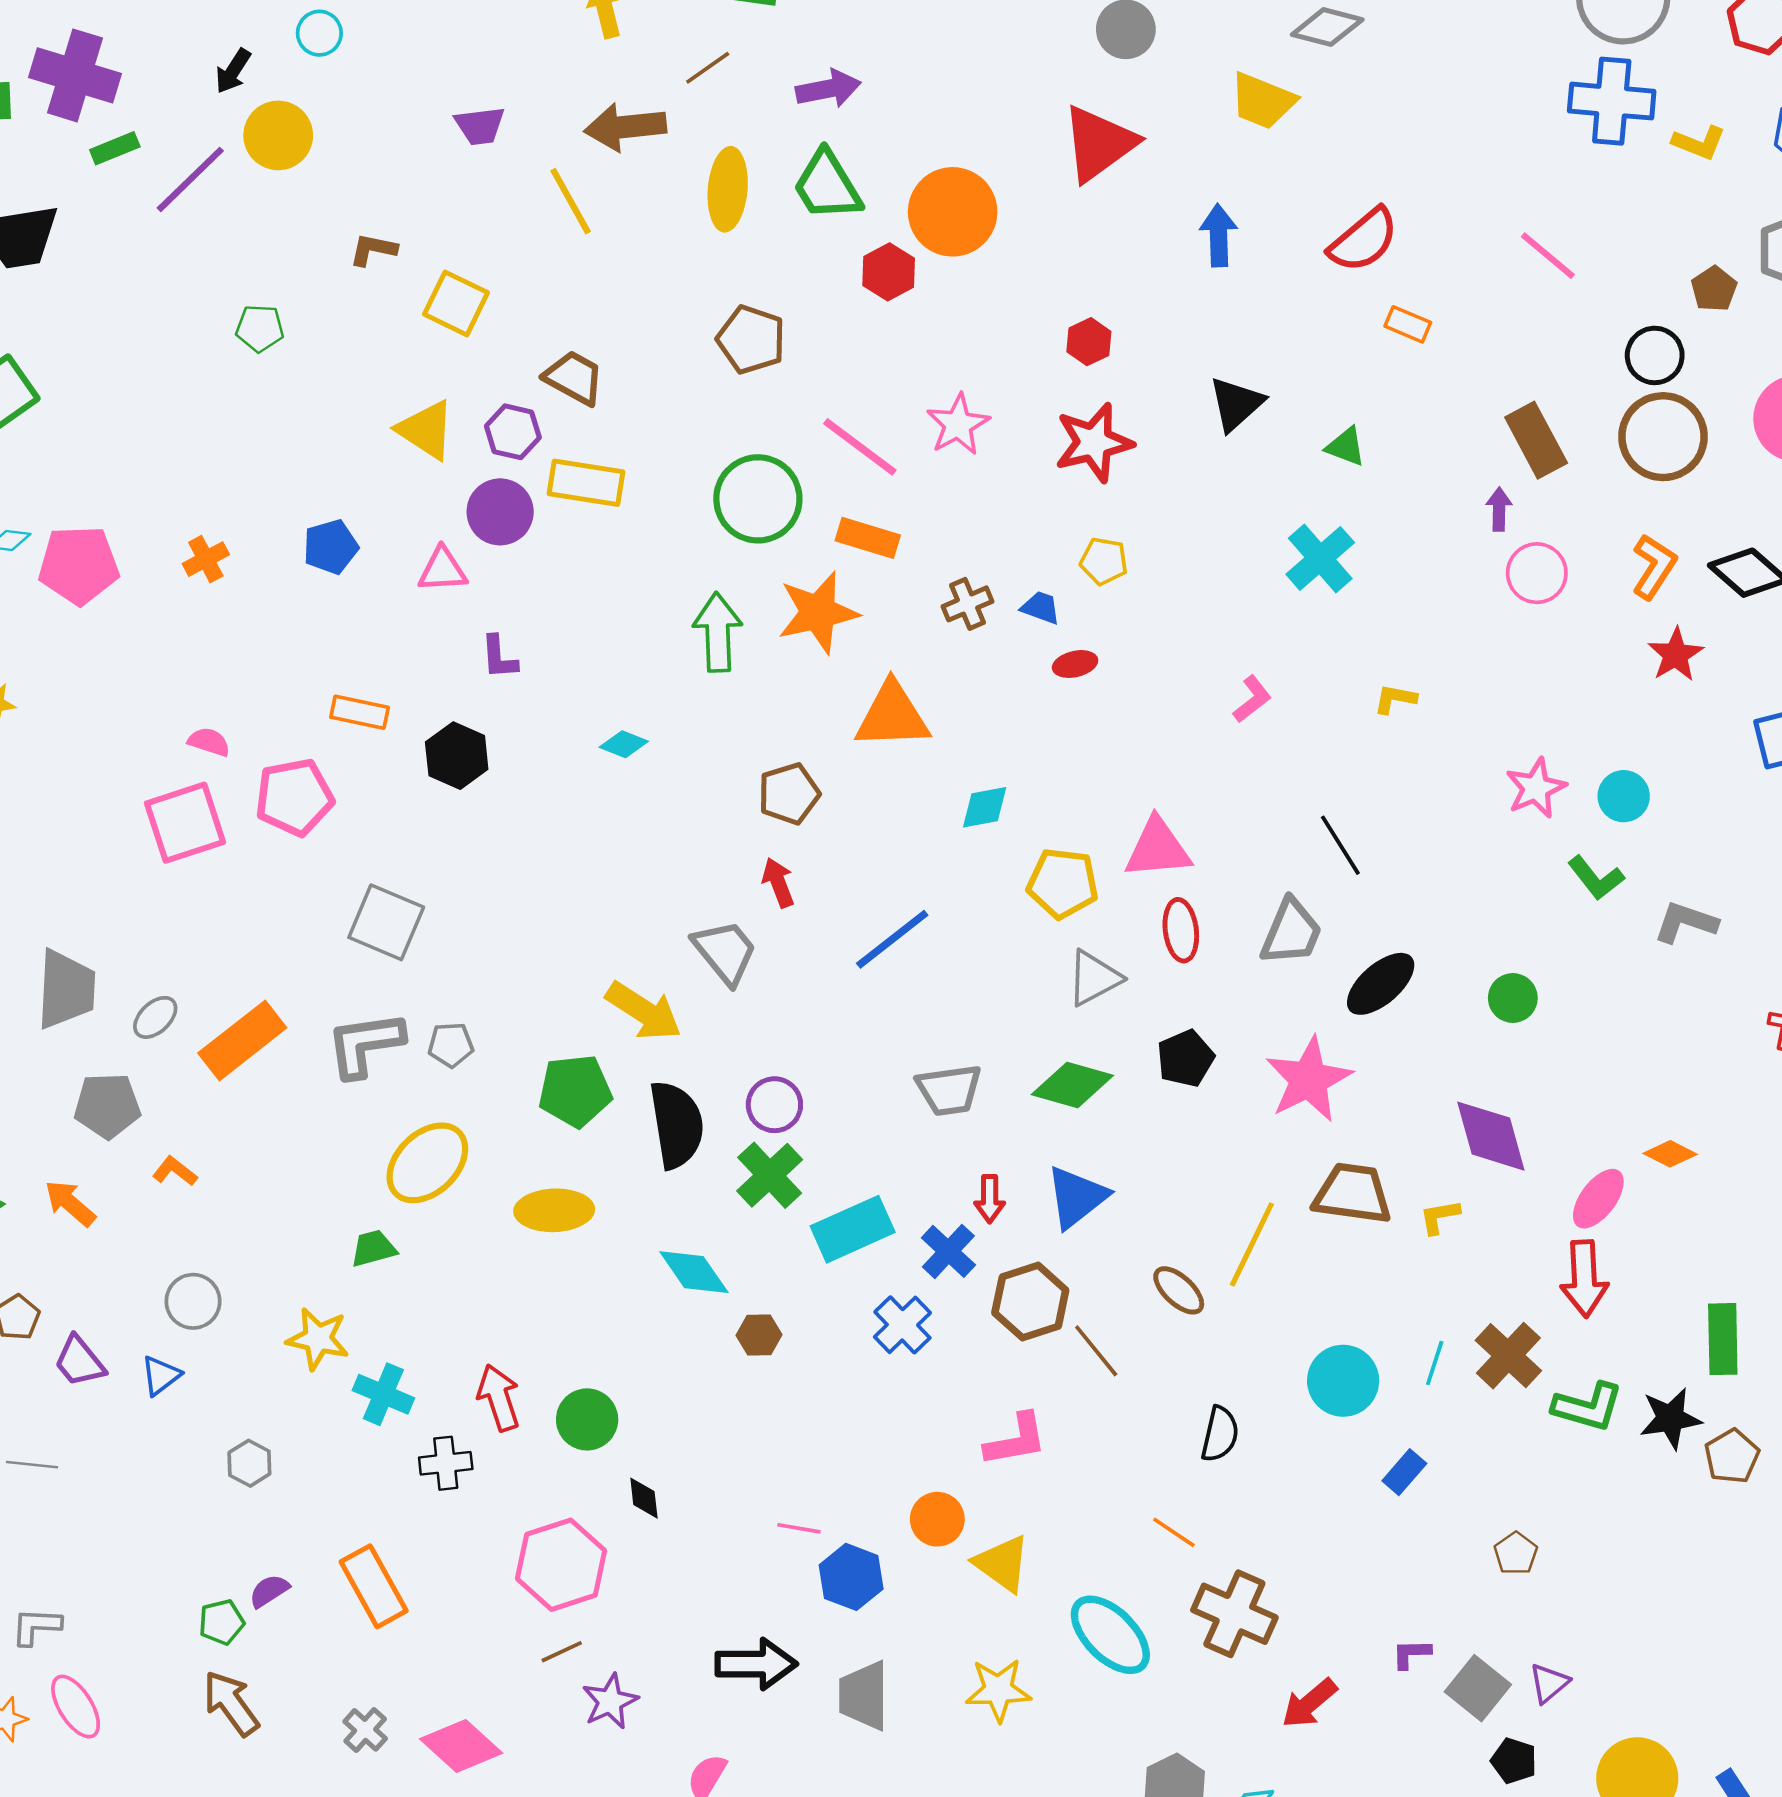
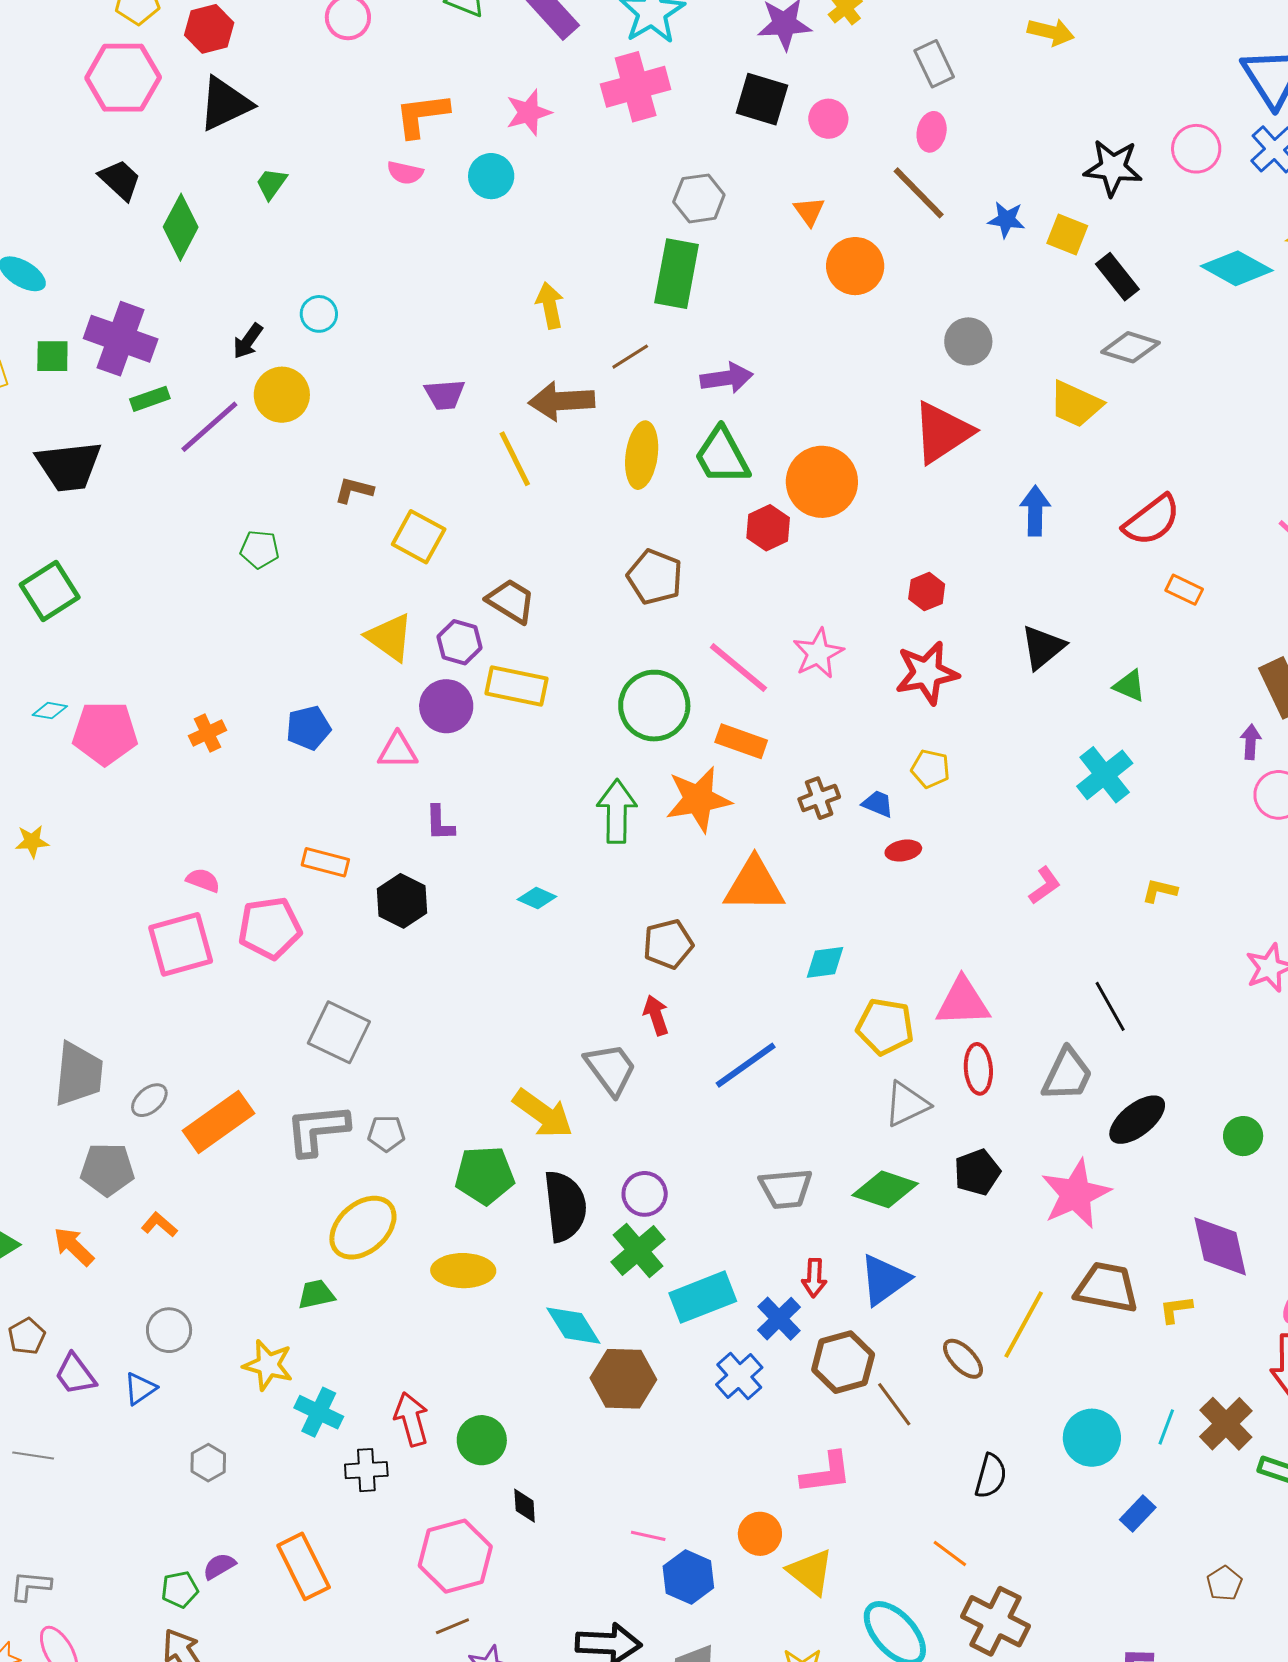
brown hexagon: (759, 1335) -> (623, 1379), size x1.8

